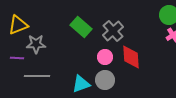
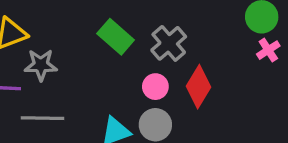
red diamond: (131, 57) -> (199, 87), turned 35

